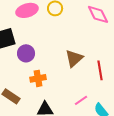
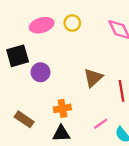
orange cross: (38, 78) -> (62, 108), moved

